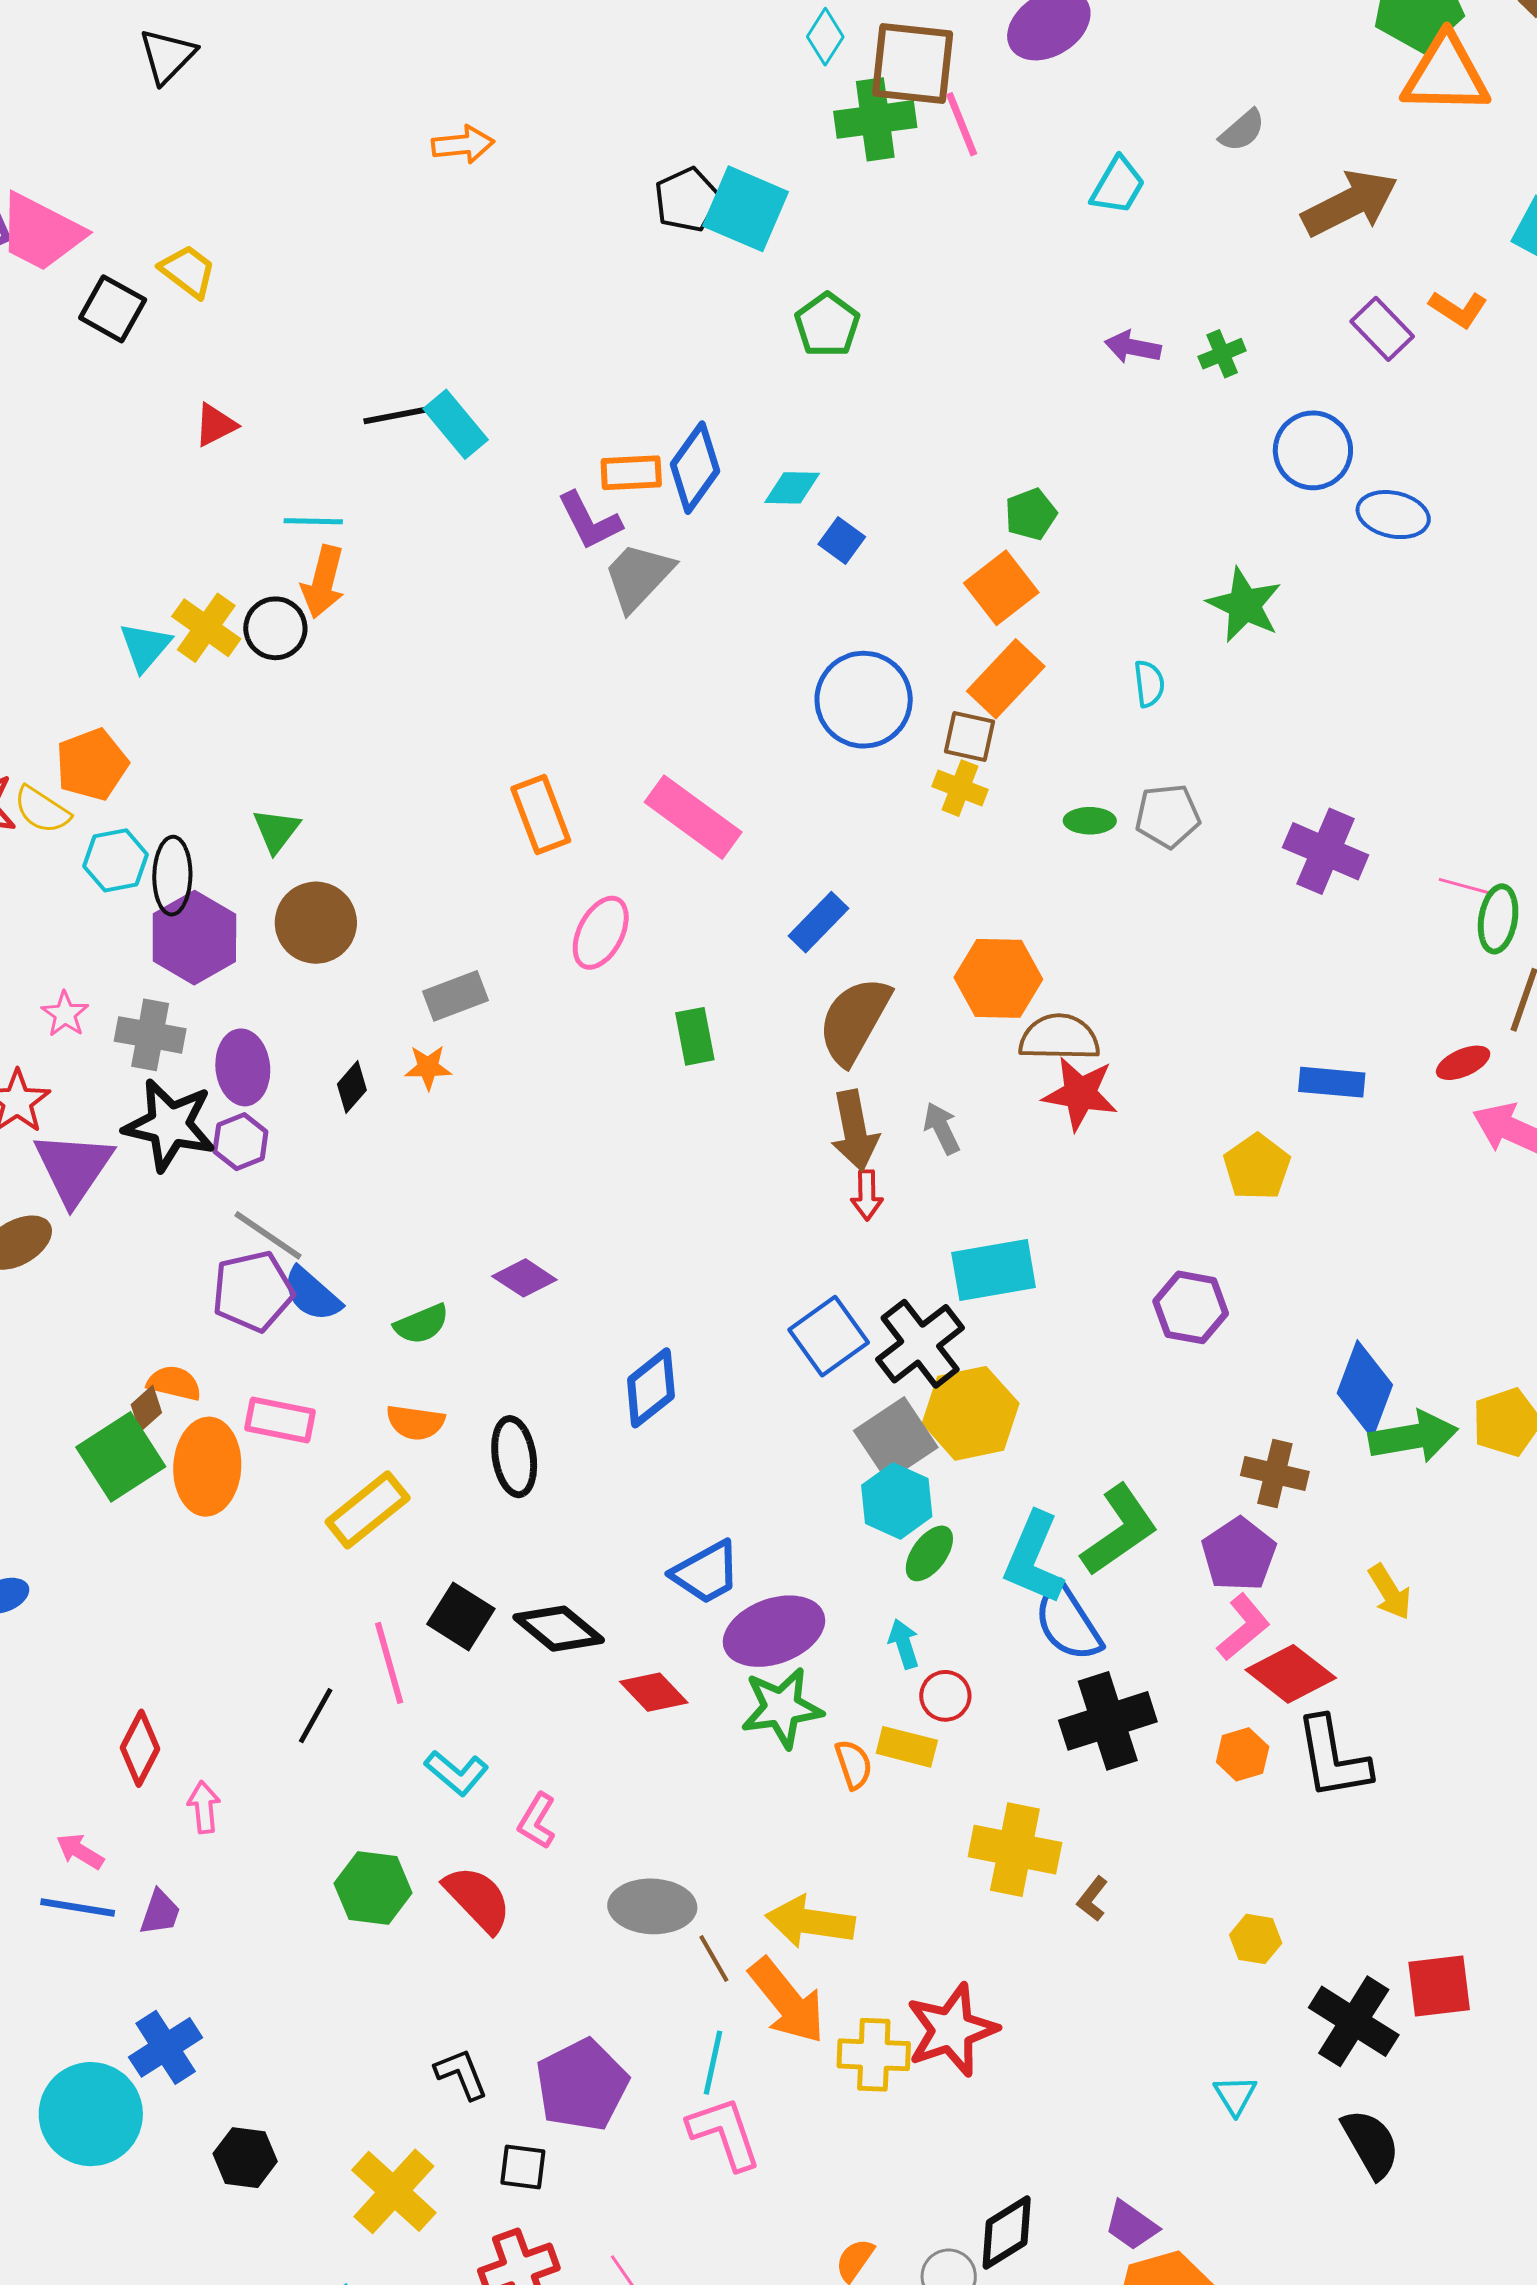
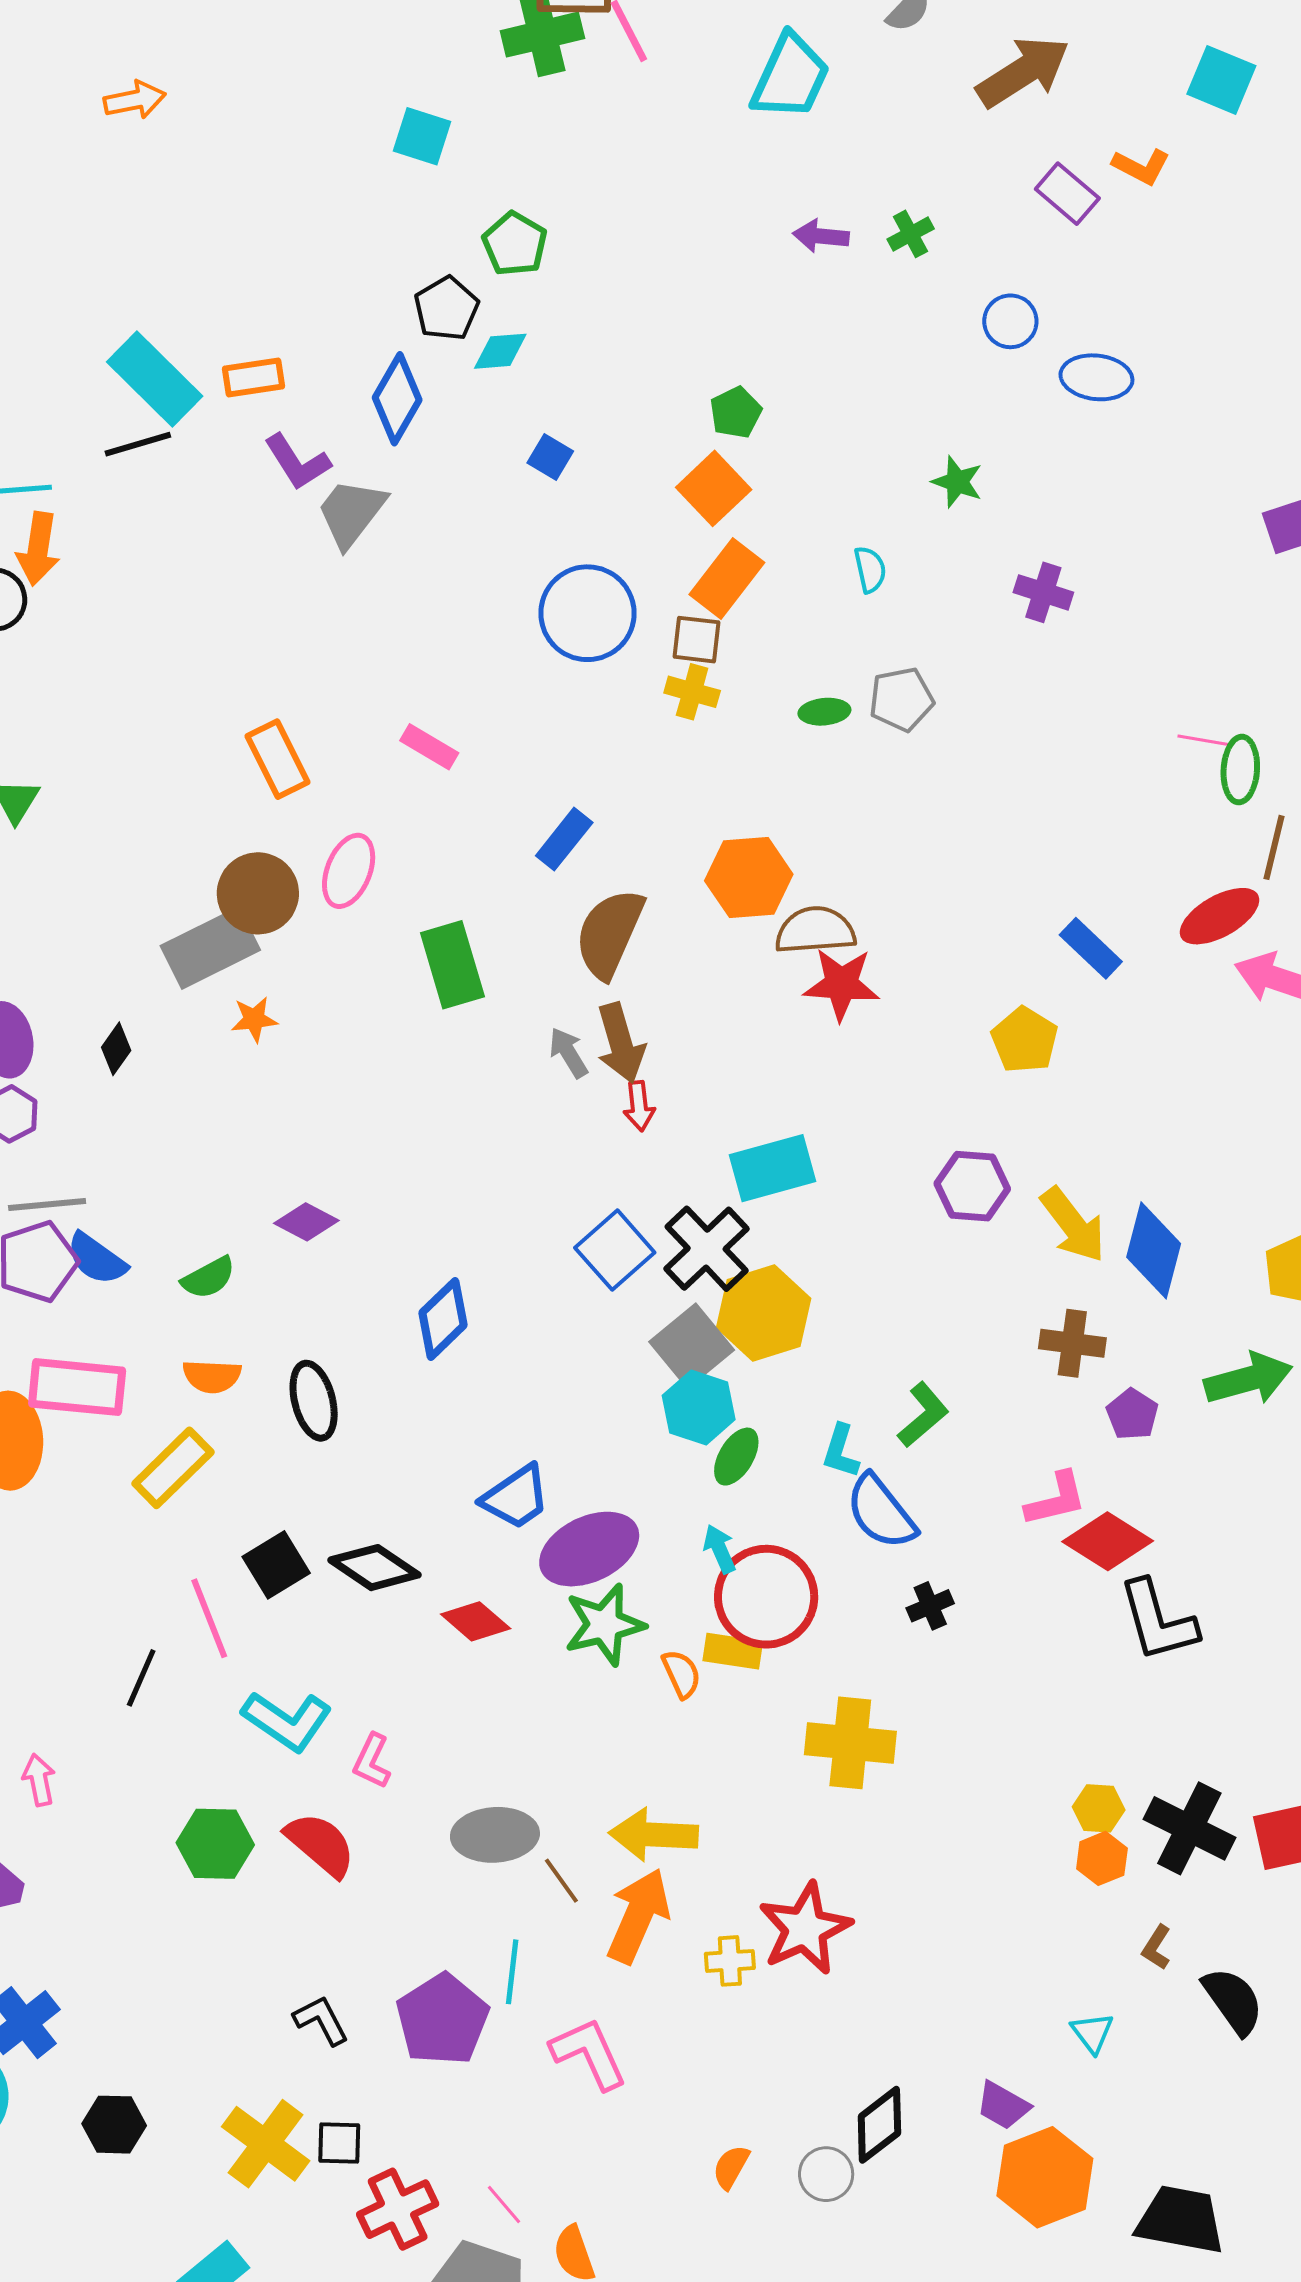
cyan trapezoid: (1118, 186) -> (790, 77), size x1.5
black pentagon: (687, 200) -> (446, 309), moved
cyan square: (745, 209) -> (422, 136), size x0.7
black line: (397, 415) -> (138, 444), moved
cyan rectangle: (456, 424) -> (155, 379), size x1.4
blue circle: (1313, 450) -> (1010, 321), size x0.7
orange rectangle: (631, 473) -> (253, 377), moved
cyan diamond: (792, 488) -> (500, 351), moved
green star: (1244, 605) -> (957, 482), size x0.7
pink rectangle: (693, 817) -> (429, 747), size x0.6
purple cross: (1326, 851) -> (1043, 592), moved, size x0.7
brown circle: (316, 923) -> (258, 893), moved
gray rectangle: (456, 996) -> (210, 948), size x1.5
green rectangle: (695, 1036) -> (452, 965), size x1.5
red ellipse: (1463, 1063) -> (1220, 916), size x1.5
orange star: (428, 1067) -> (254, 1019), moved
blue rectangle: (1332, 1082) -> (1091, 948), turned 44
gray arrow: (942, 1128) -> (568, 1053), moved
gray line: (268, 1235) -> (47, 1205), turned -34
pink rectangle: (280, 1420) -> (77, 1387), size x1.4
green arrow: (1413, 1437) -> (1248, 1379), moved
green L-shape: (1119, 1530) -> (923, 1415), size x0.7
purple pentagon: (1239, 1554) -> (1132, 1414), moved, size x0.7
cyan L-shape: (1034, 1558) -> (841, 1451), size x0.6
yellow arrow: (1390, 1592) -> (1073, 1225), moved, size x1.4
black square: (461, 1616) -> (276, 1565), turned 32
pink L-shape: (1243, 1627) -> (1056, 1499), turned 32
red circle: (945, 1696) -> (766, 1597), size x2.0
black cross: (1108, 1721) -> (930, 1606), size x0.5
orange hexagon: (1243, 1754) -> (1102, 1858), moved
cyan L-shape: (457, 1773) -> (287, 1721), size x1.4
brown L-shape: (1092, 1899) -> (1156, 1947), moved
orange arrow: (787, 2001) -> (638, 1916), turned -112
black cross: (1354, 2021) -> (1189, 1828), moved
yellow cross: (874, 2055) -> (730, 1961), size x0.7
cyan line: (713, 2063) -> (512, 1972), moved
cyan triangle: (1235, 2095) -> (1092, 2033), moved
black square: (523, 2167) -> (339, 2143), moved

